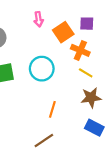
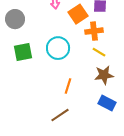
orange cross: (80, 50) -> (94, 31), turned -30

